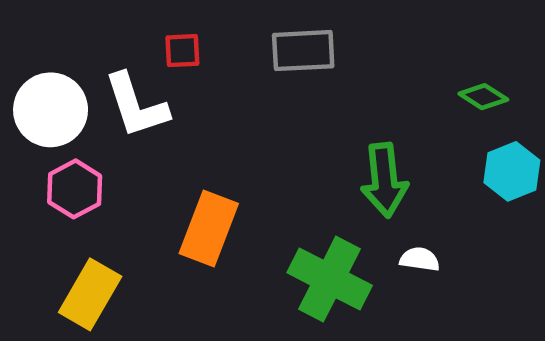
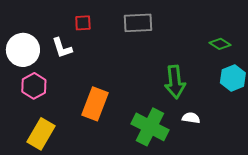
white L-shape: (136, 105) -> (62, 48), size x0.7

